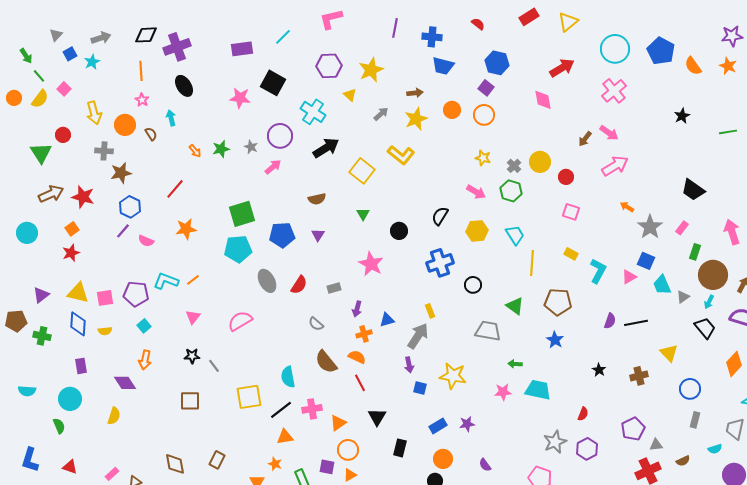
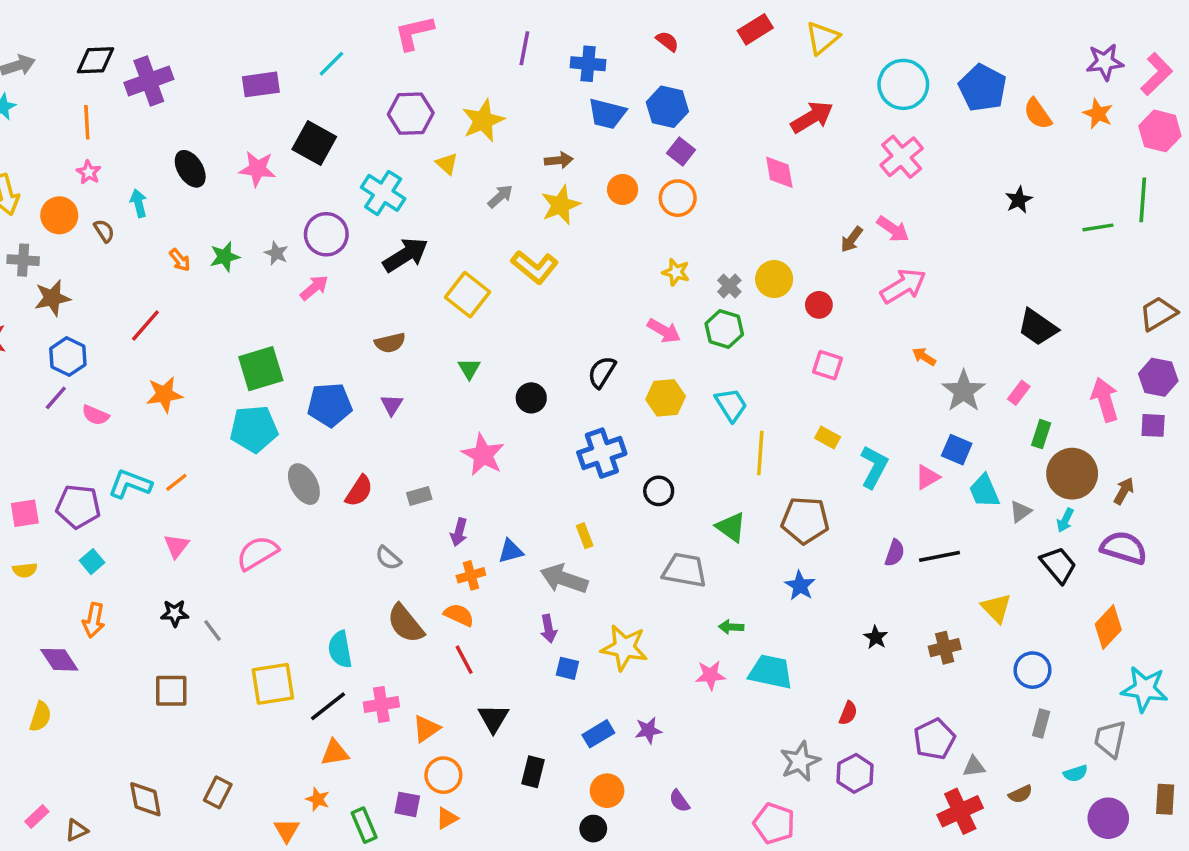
blue hexagon: (497, 63) -> (667, 107), moved
black ellipse: (184, 86) -> (190, 169), moved
gray arrow: (418, 336) -> (564, 579), turned -104

